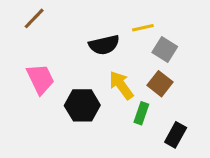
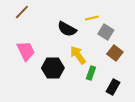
black semicircle: (104, 45) -> (67, 29), turned 42
brown square: (160, 84) -> (115, 53), moved

